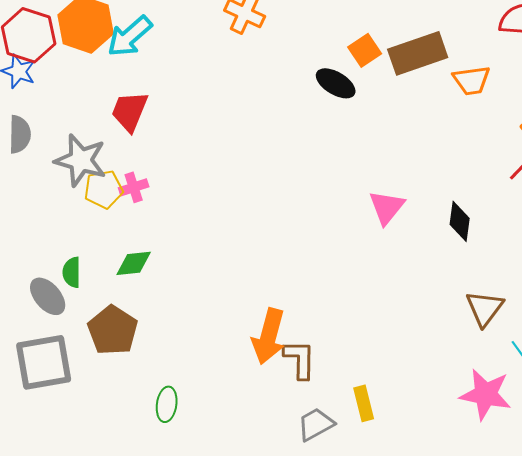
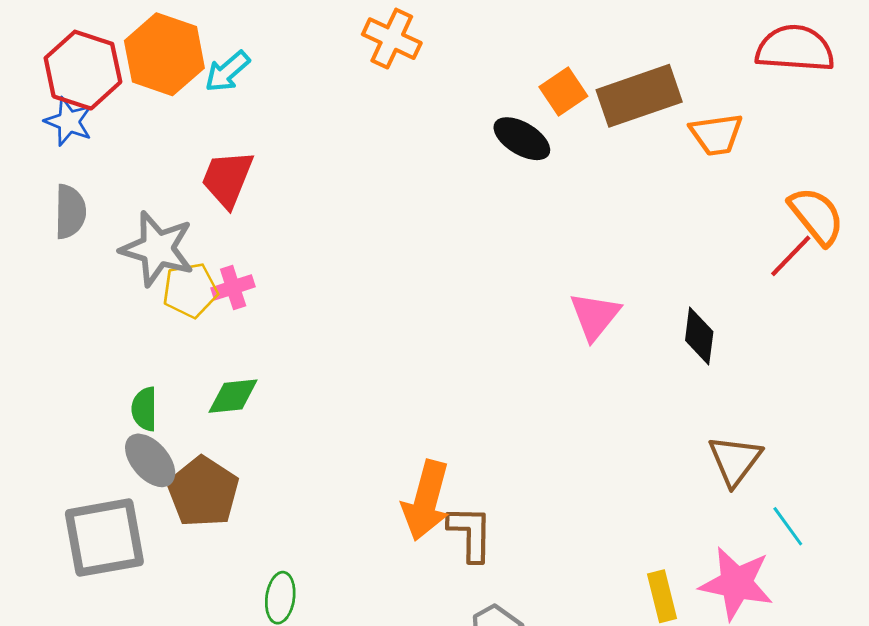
cyan arrow: (130, 36) -> (227, 71), size x0.7
gray ellipse: (48, 296) -> (150, 460), moved
yellow rectangle: (364, 403) -> (662, 596), moved

